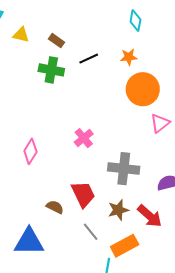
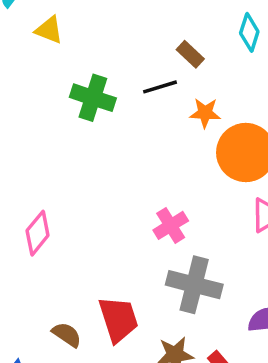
brown rectangle: (57, 41) -> (190, 54), moved
orange star: (129, 57) -> (205, 113), moved
pink cross: (84, 138) -> (171, 225), moved

